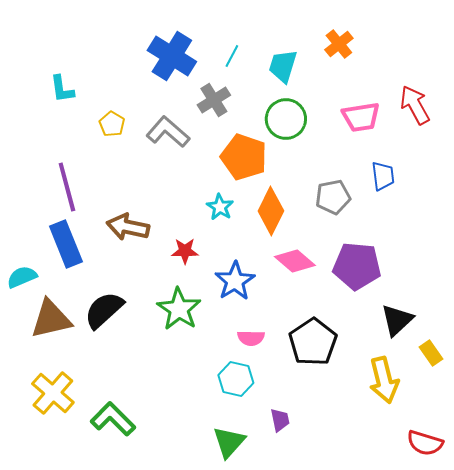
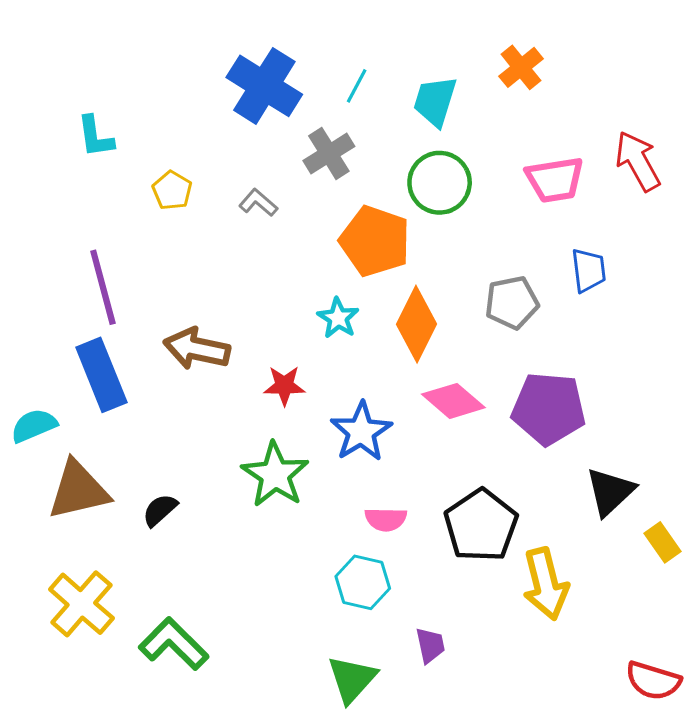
gray L-shape: (168, 132) -> (258, 203), size x0.6
black semicircle: (104, 310) -> (160, 510), moved, size x0.6
yellow arrow: (384, 380) -> (546, 584), moved

